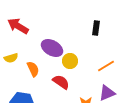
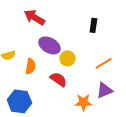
red arrow: (18, 26) -> (34, 17), moved
orange semicircle: (33, 69) -> (30, 66), turned 35

